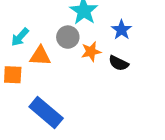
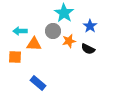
cyan arrow: (20, 37) -> (20, 31), turned 48
blue rectangle: (46, 112) -> (38, 83), size x0.7

